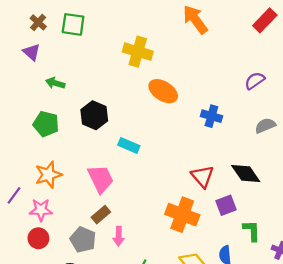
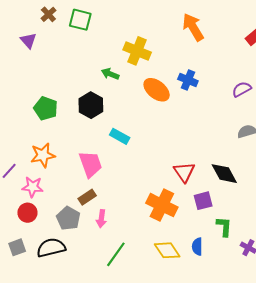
purple triangle: (31, 52) -> (28, 41), moved
green arrow: (55, 83) -> (110, 74), moved
blue cross: (211, 116) -> (188, 80), moved

